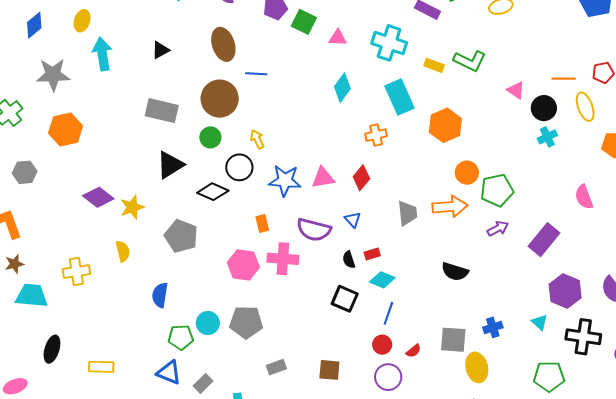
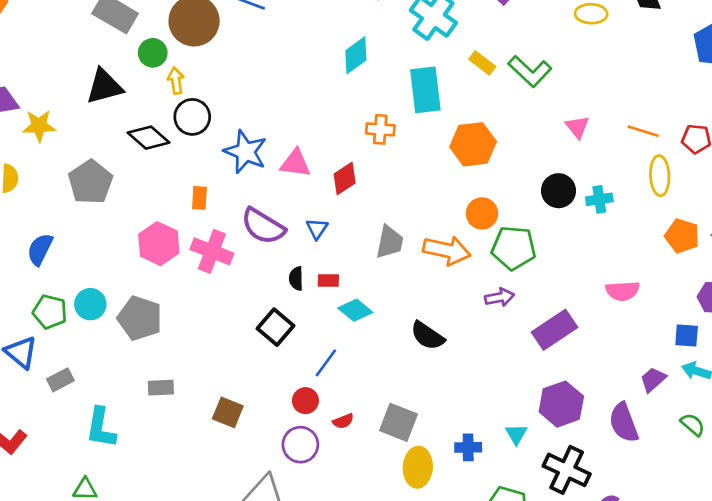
black circle: (544, 108) -> (559, 191), moved
green circle: (210, 137) -> (153, 53), moved
yellow arrow: (257, 139) -> (176, 81), moved
pink semicircle: (584, 197) -> (623, 291), turned -90
cyan diamond: (382, 280) -> (355, 310), moved
blue cross: (493, 327) -> (468, 447), moved

